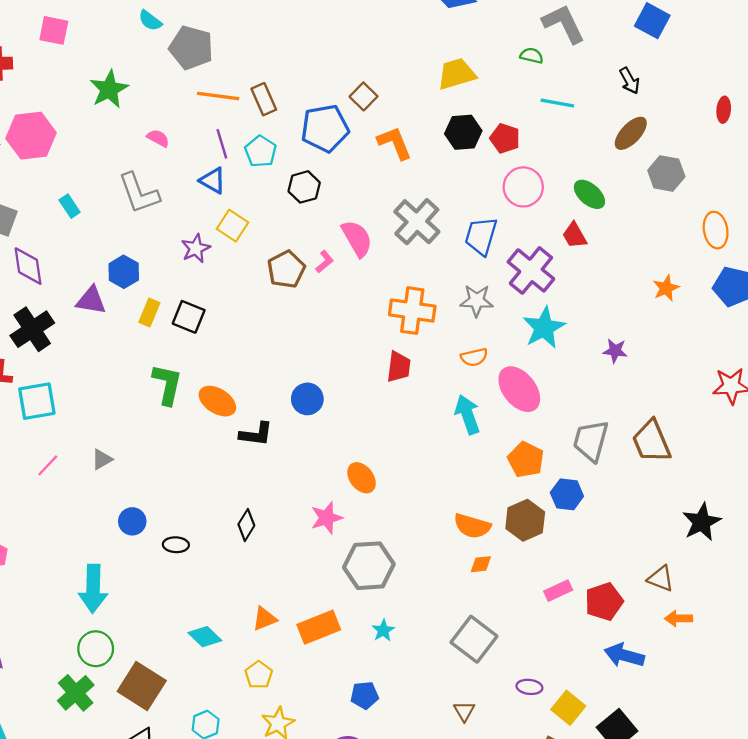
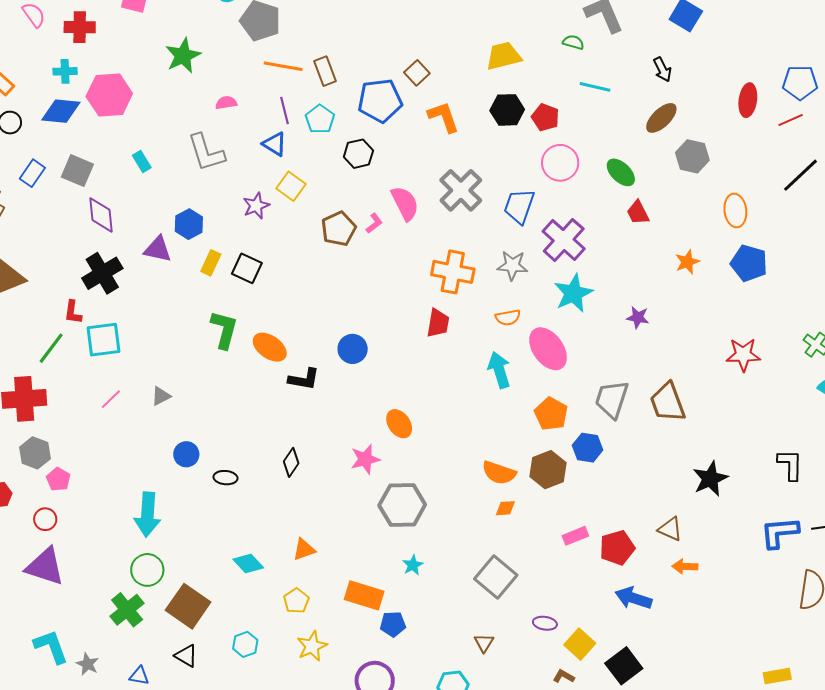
red ellipse: (724, 110) -> (748, 100), size x1.4
pink semicircle: (158, 138) -> (226, 103), turned -40
red trapezoid: (574, 235) -> (638, 213), moved
orange rectangle: (319, 627) -> (364, 595), moved, turned 36

